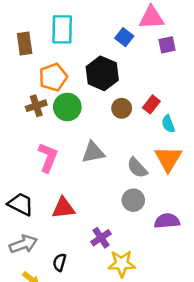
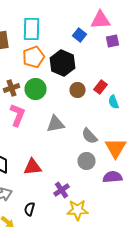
orange pentagon: (53, 77) -> (34, 57), moved
pink L-shape: (48, 157) -> (18, 115), moved
orange triangle: (168, 159) -> (116, 148), moved

